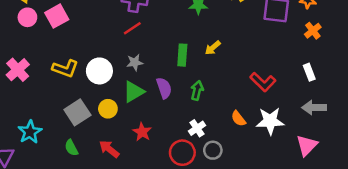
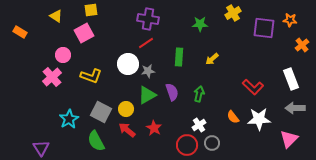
pink circle: (27, 17) -> (63, 55), moved
orange cross: (313, 31) -> (302, 45), moved
green rectangle: (182, 55) -> (179, 57), moved
white circle: (99, 71) -> (128, 64), moved
white rectangle: (309, 72) -> (291, 79), size x1.5
gray square: (77, 112) -> (101, 112), turned -30
cyan star: (30, 132) -> (69, 119), moved
green semicircle: (71, 148) -> (96, 141), size x1.5
red arrow: (109, 149) -> (127, 130), moved

